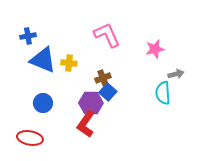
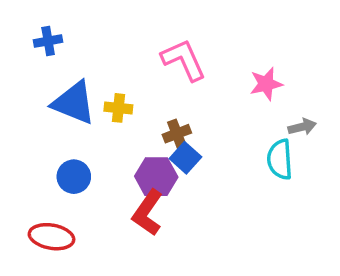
blue cross: (28, 36) -> (48, 41), moved

